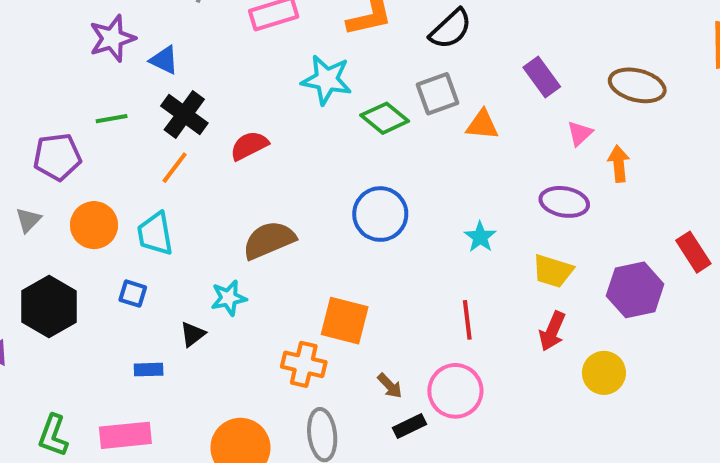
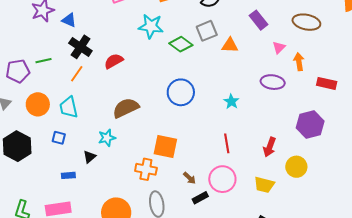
green line: (112, 119) -> (44, 61), moved
red rectangle: (693, 252) -> (327, 83), moved, turned -42
yellow trapezoid: (553, 271) -> (264, 185), moved

